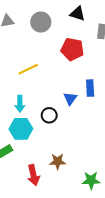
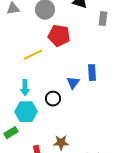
red pentagon: (72, 49) -> (59, 36), moved

